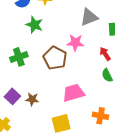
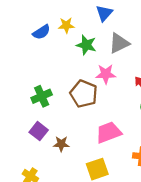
green star: (34, 25) -> (86, 45), moved
purple square: (12, 96) -> (39, 131), moved

